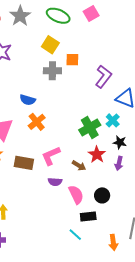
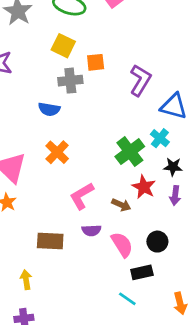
blue semicircle: (28, 100) -> (49, 109), moved
brown rectangle: (24, 163) -> (50, 241), moved

